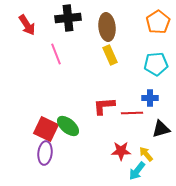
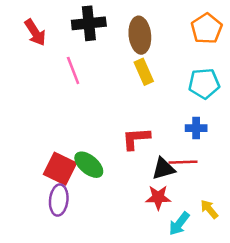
red line: (132, 113) -> (183, 162), moved
black triangle: (161, 129) -> (163, 169), moved
yellow arrow: (146, 154) -> (209, 209), moved

